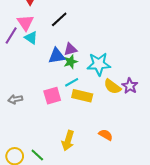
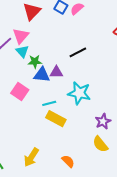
black line: (59, 19) -> (78, 52), moved
green star: (71, 62) -> (35, 62), moved
yellow semicircle: (112, 87) -> (100, 144), moved
pink square: (52, 96) -> (20, 91), moved, turned 36

